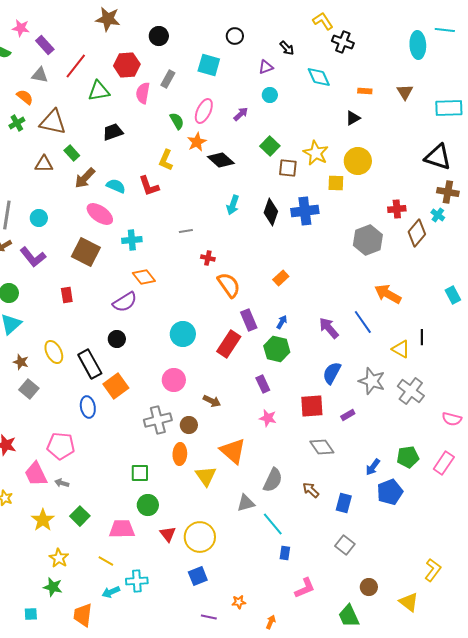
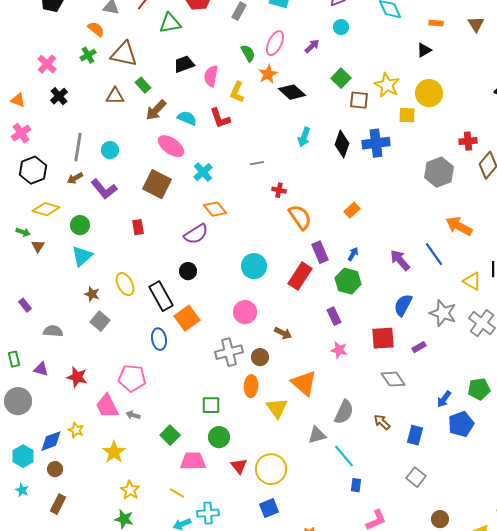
pink semicircle: (143, 93) -> (211, 76), moved
cyan cross: (132, 240) -> (203, 172), turned -36
green square: (80, 516) -> (170, 435), moved

